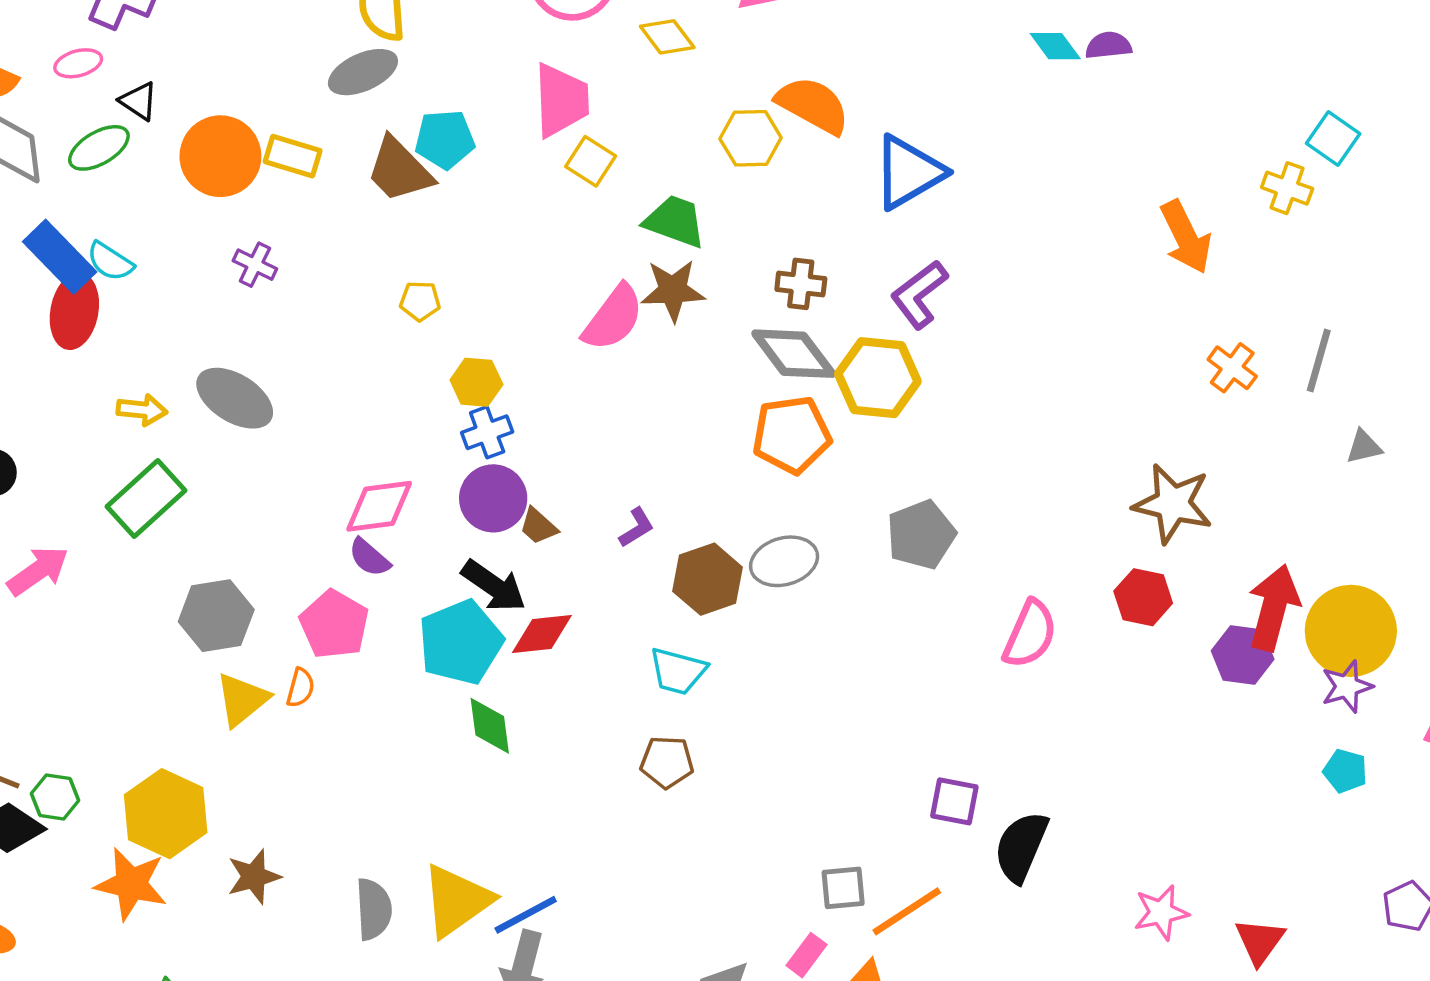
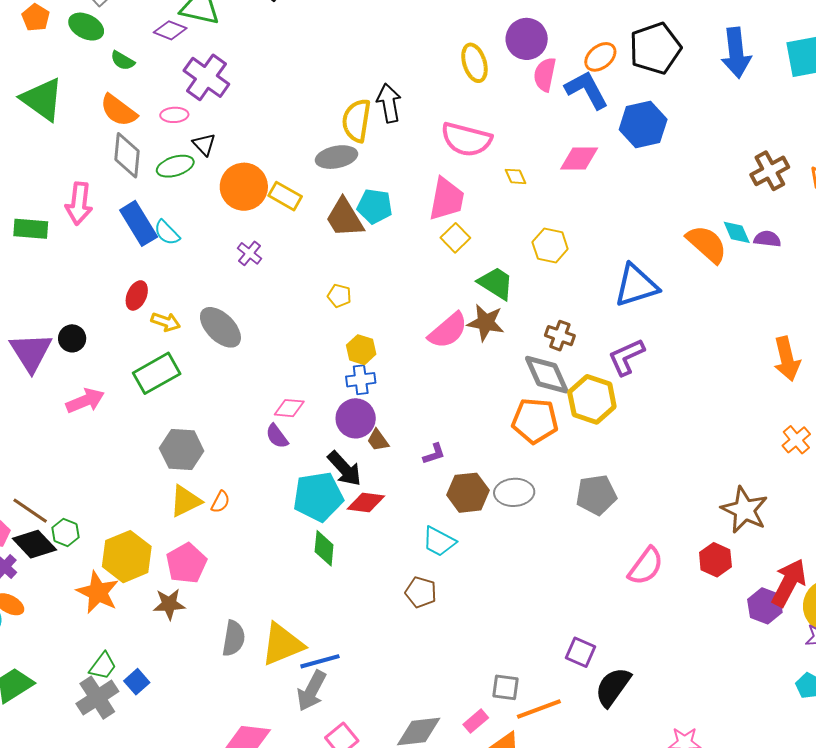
yellow diamond: (667, 37) -> (516, 176), size x0.7
orange semicircle: (813, 105) -> (707, 244), moved
red ellipse: (74, 311) -> (137, 295), moved, size x0.7
pink diamond: (379, 506) -> (289, 408), size x0.7
pink pentagon: (334, 624) -> (186, 563), moved

